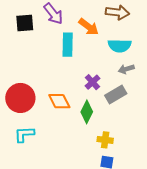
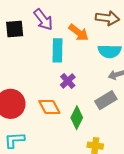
purple cross: (92, 82) -> (68, 81), moved

